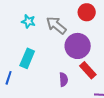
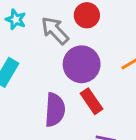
red circle: (87, 12) -> (87, 15), moved
purple semicircle: (64, 80) -> (55, 110), size x1.6

